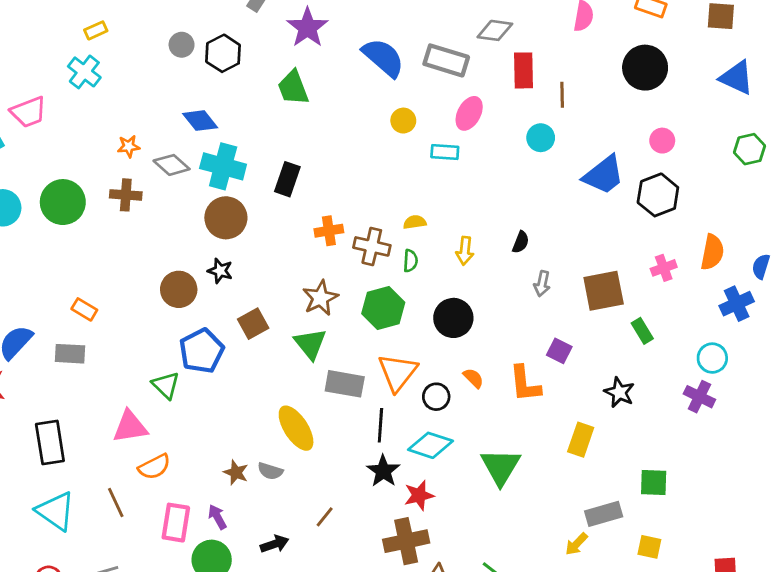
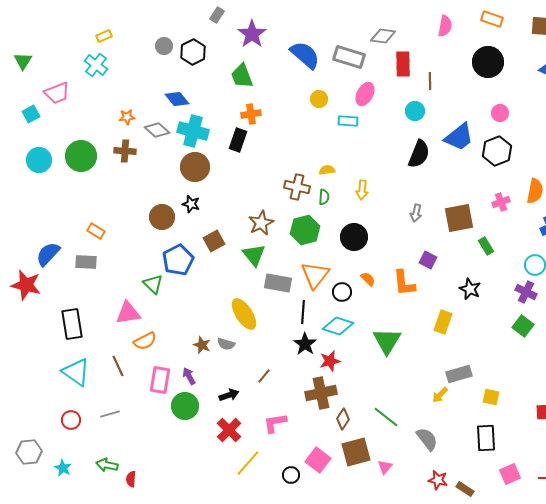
orange cross: (329, 231) -> (251, 114), moved
black semicircle: (521, 242) -> (419, 154), moved, size x1.8
green square: (654, 482) -> (523, 326), moved, turned 35

